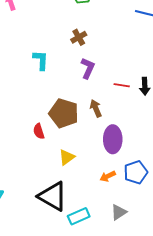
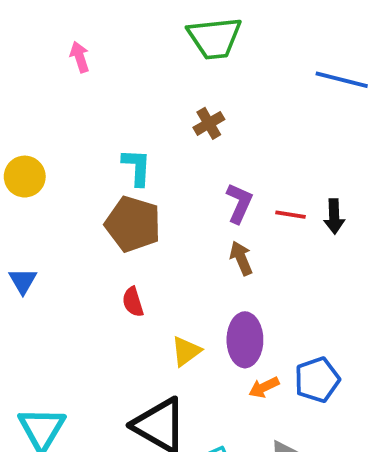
purple L-shape: (88, 68) -> (239, 203), moved
brown pentagon: (64, 113) -> (133, 224), moved
purple ellipse: (113, 139) -> (245, 340), moved

